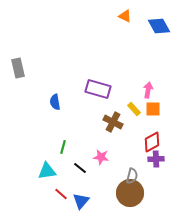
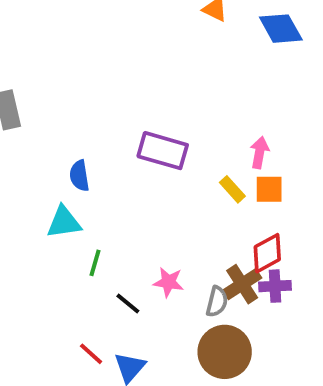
brown cross: (113, 122) -> (242, 284), moved, turned 30
cyan triangle: (47, 171) -> (64, 222), moved
gray semicircle: (132, 176) -> (217, 302), moved

